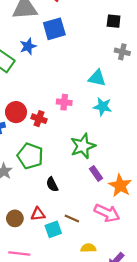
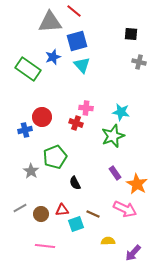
cyan triangle: (97, 78) -> (82, 65), moved, turned 36
red cross: (39, 119) -> (76, 123), moved
green star: (83, 146) -> (113, 136), moved
green pentagon: (30, 156) -> (55, 157), turned 30

